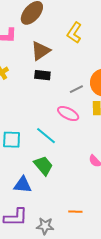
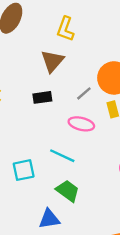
brown triangle: (41, 51) -> (52, 61), moved
black rectangle: (42, 75) -> (42, 97), moved

